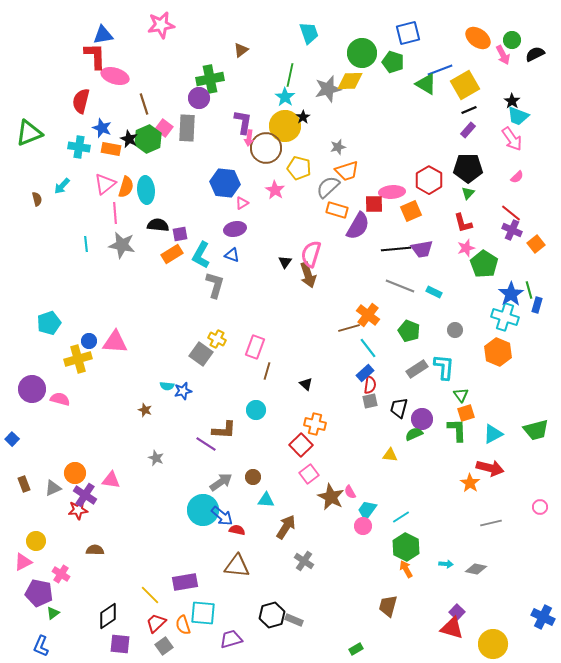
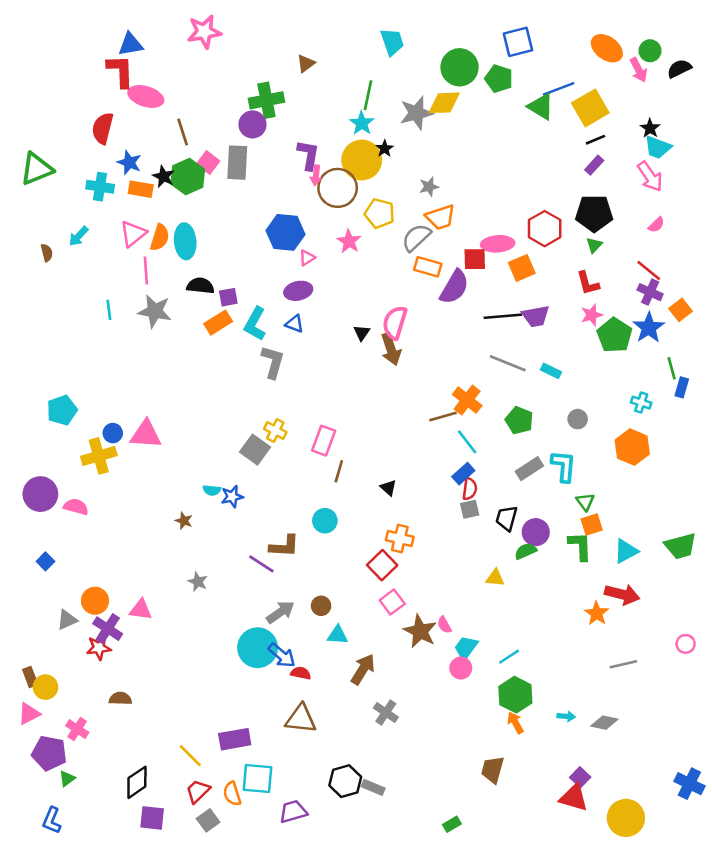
blue star: (511, 294) -> (649, 328), moved
cyan cross: (505, 317) -> (641, 403), size x0.6
blue square: (12, 439) -> (45, 561), moved
brown rectangle: (24, 484) -> (30, 677), moved

